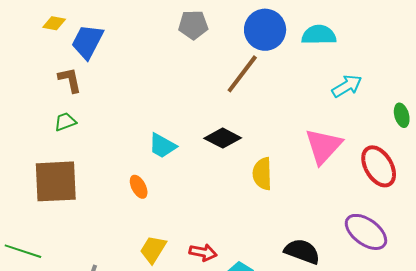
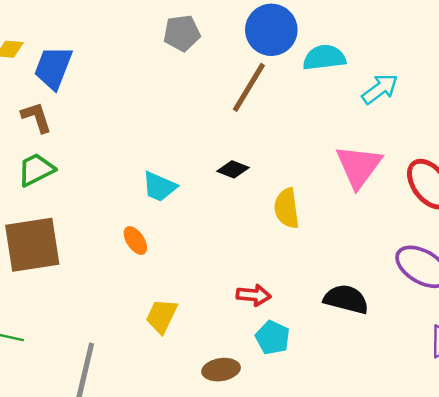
cyan semicircle: (319, 35) -> (324, 58), moved
green trapezoid: (65, 122) -> (36, 170), size x1.4
black diamond: (223, 138) -> (233, 169), size x0.7
red arrow: (203, 252) -> (254, 295), moved

